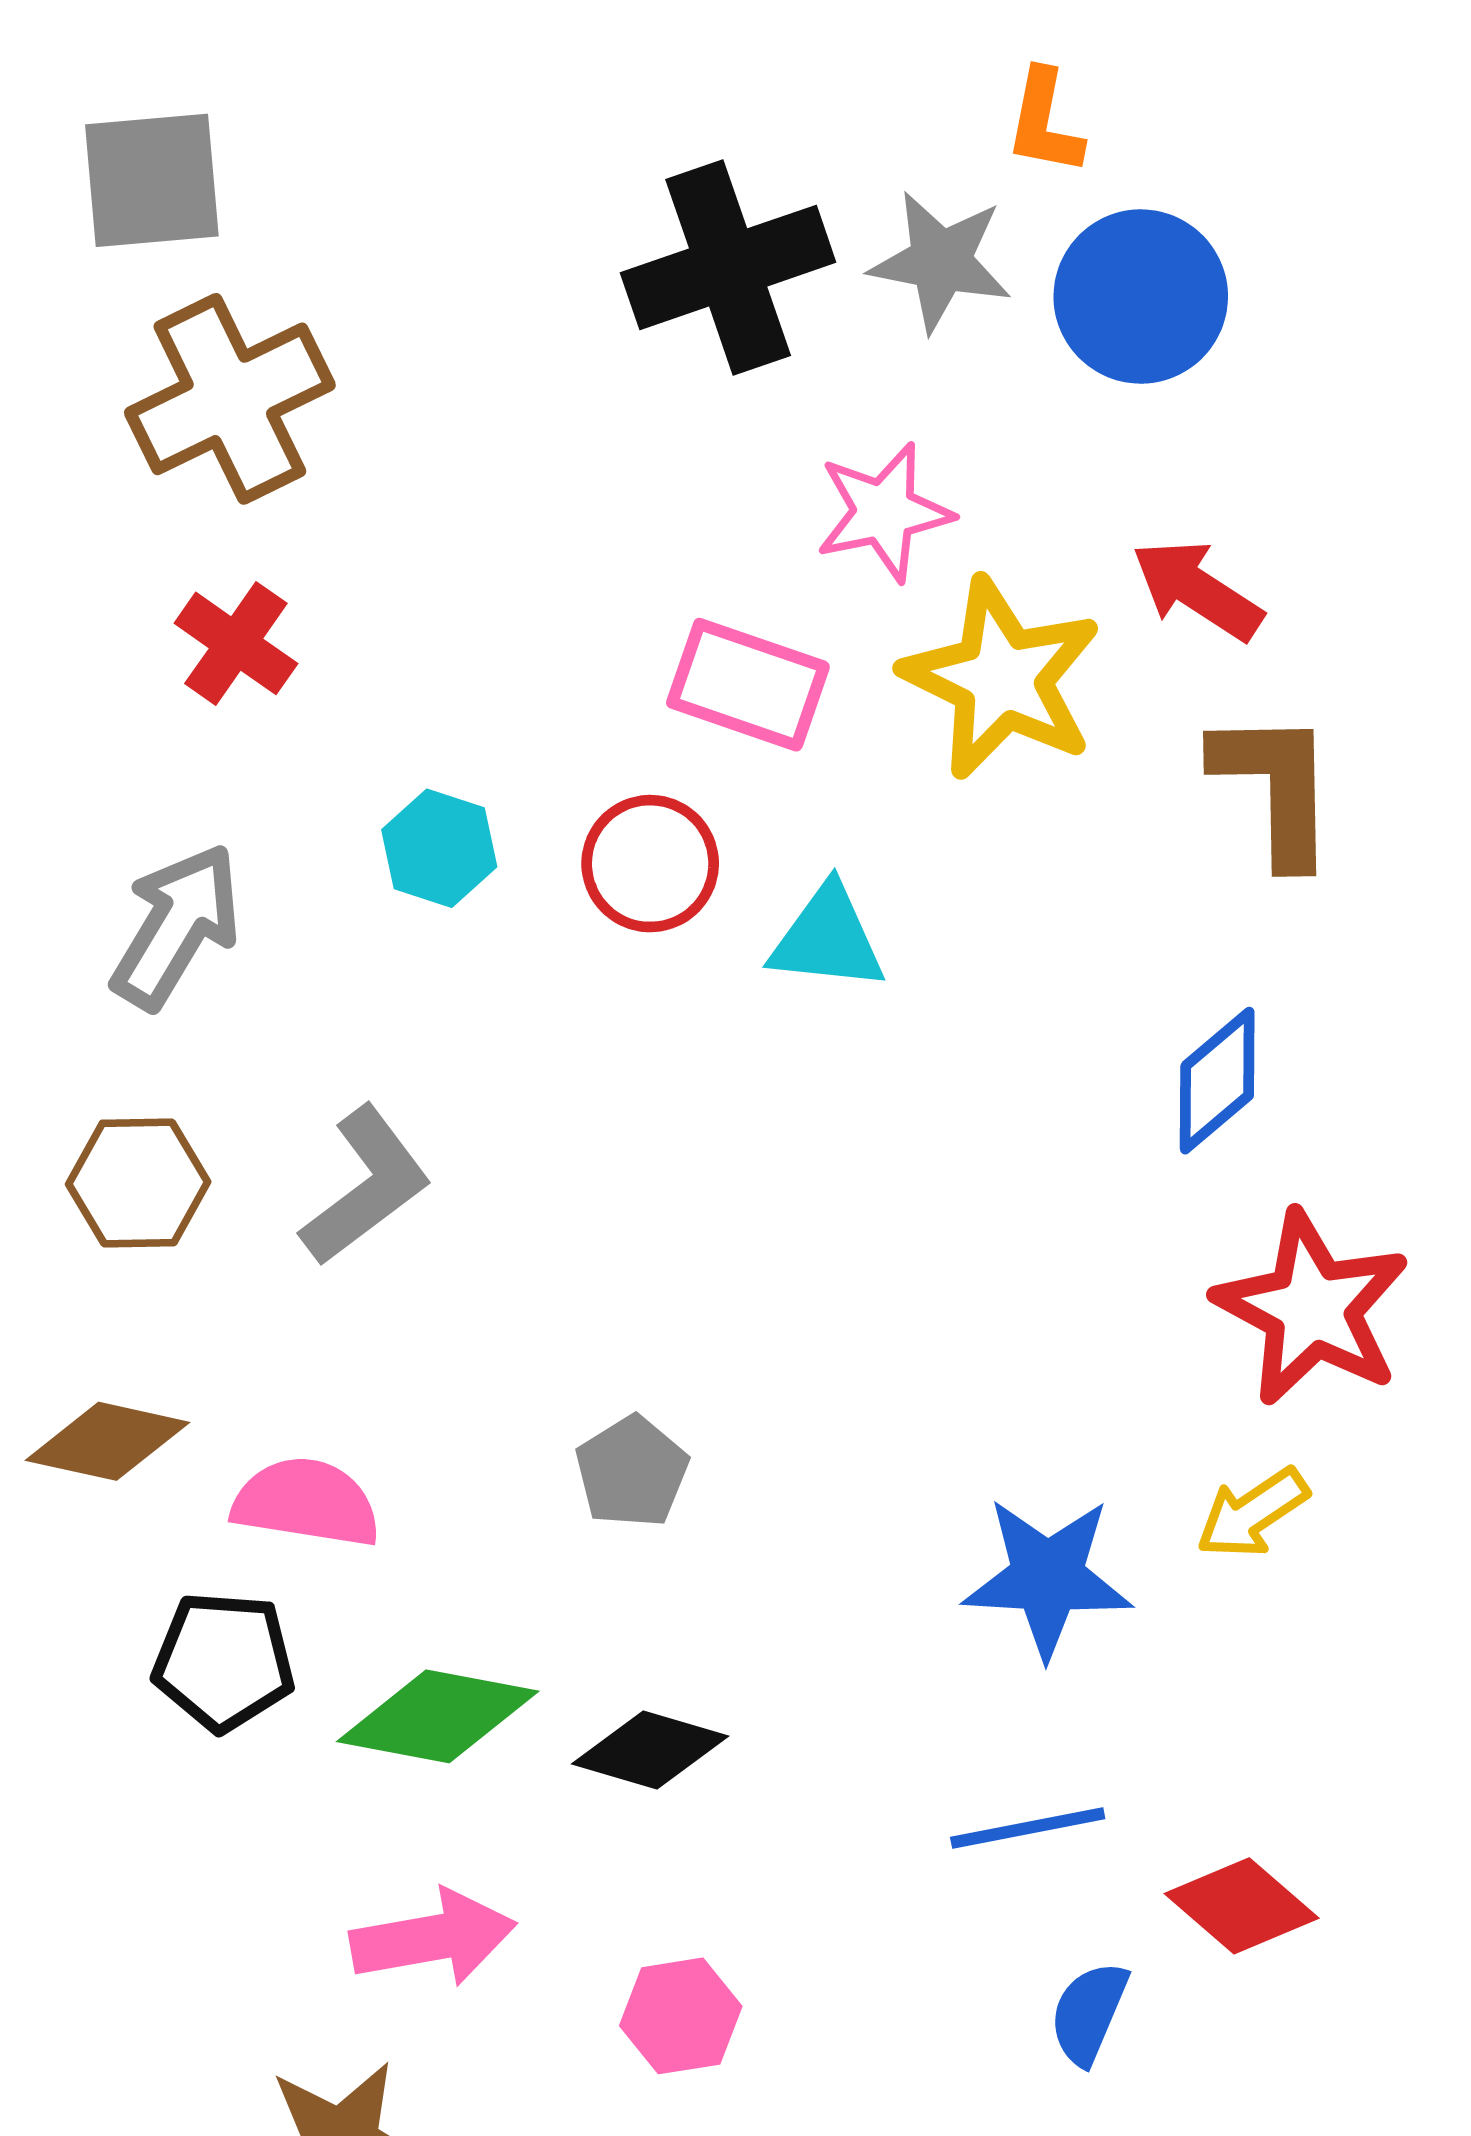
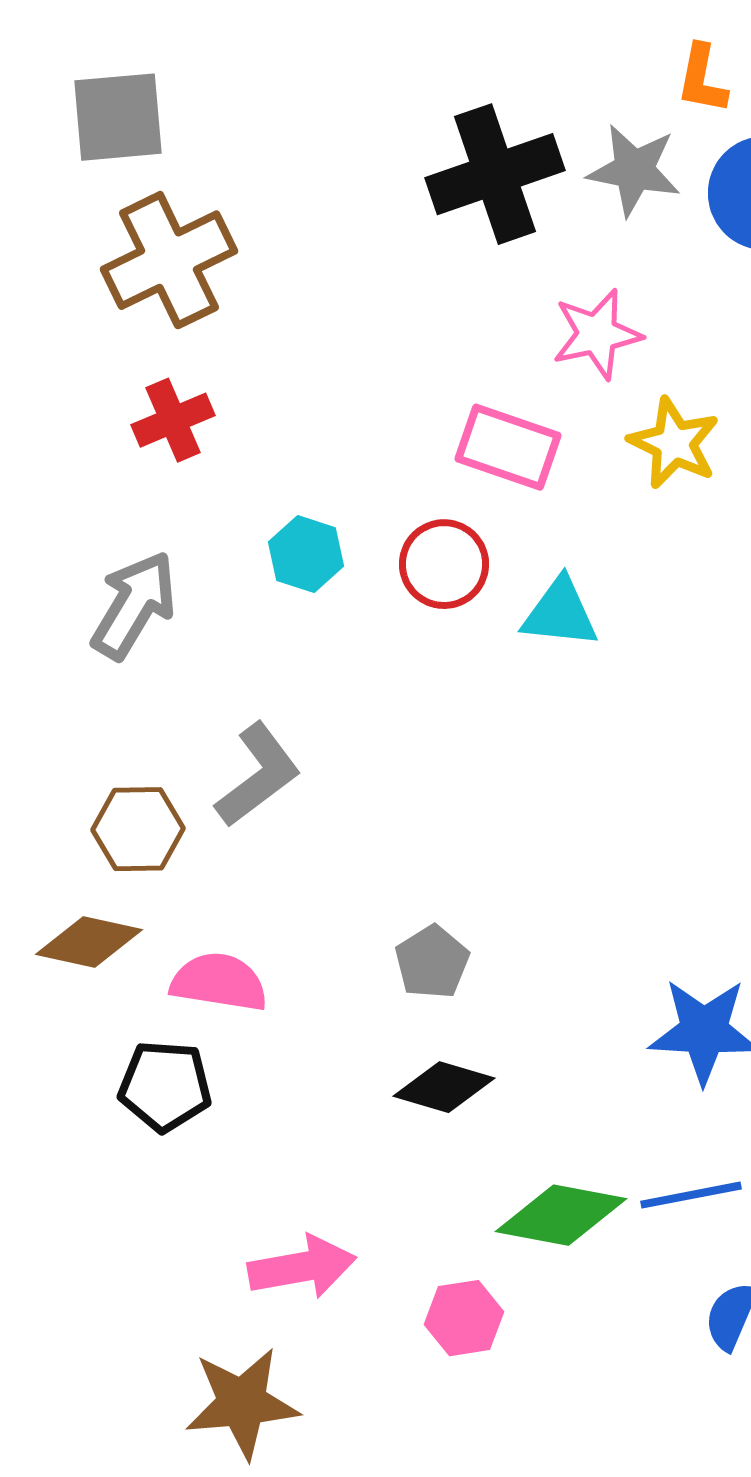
red cross: (236, 643) -> (173, 420), turned 32
yellow star: (1002, 679) -> (674, 443), size x0.7
brown hexagon: (138, 1183) -> (138, 829), moved
green diamond: (438, 1716) -> (561, 1215), moved
black diamond: (650, 1750) -> (444, 1087), moved

